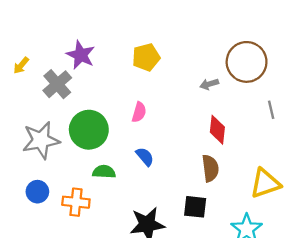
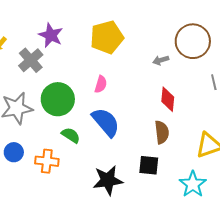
yellow pentagon: (146, 57) -> (107, 37), size x1.4
blue semicircle: (145, 157) -> (106, 122), size x1.8
green semicircle: (104, 172) -> (71, 135), turned 30

